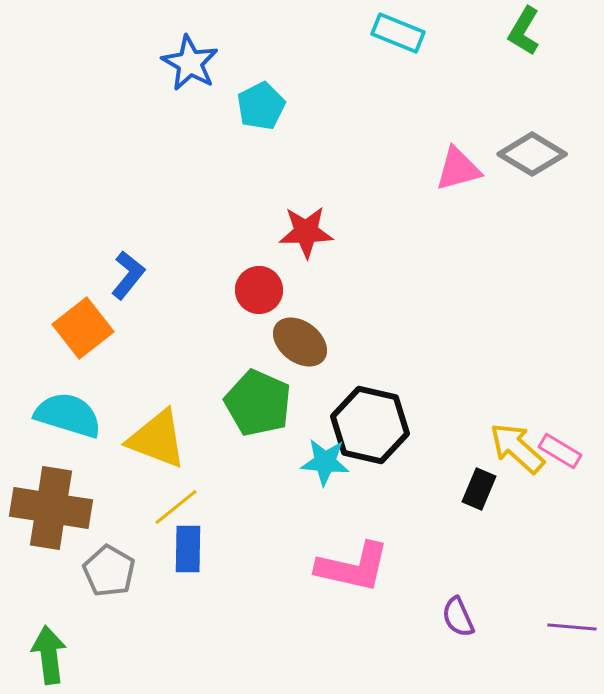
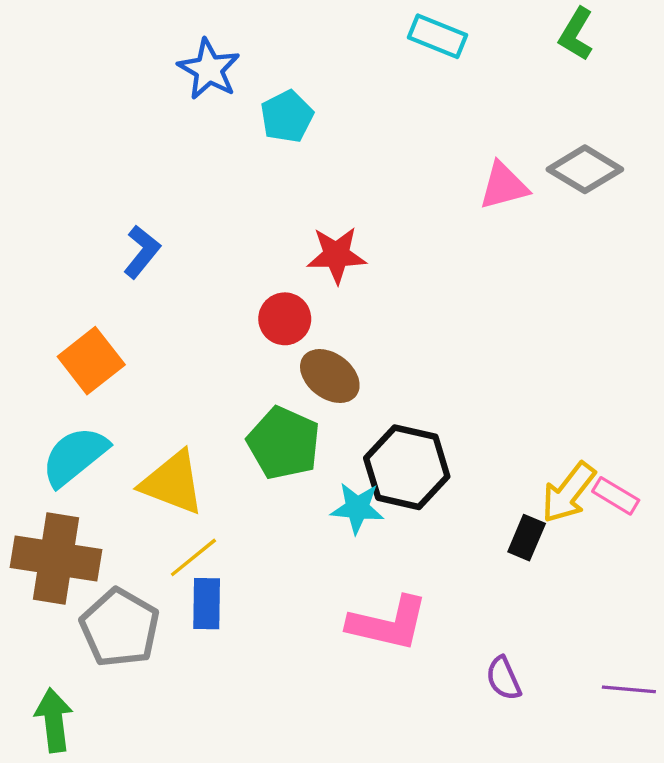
blue L-shape: (128, 275) -> (142, 252), moved
cyan semicircle: (68, 415) -> (75, 456), turned -56
yellow arrow: (517, 448) -> (568, 493), turned -94
gray pentagon: (109, 571) -> (120, 628), size x1.4

